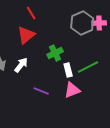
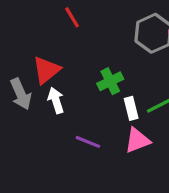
red triangle: (26, 35) -> (46, 70), moved
white arrow: (21, 65) -> (56, 100), turned -56

